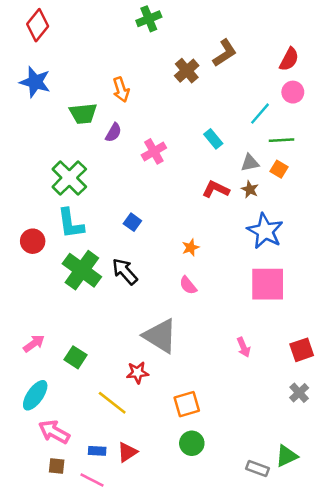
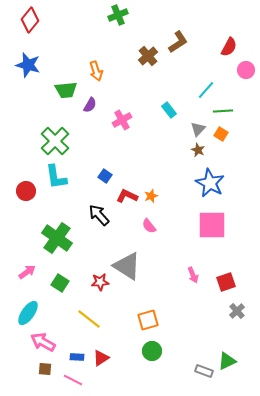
pink circle: (293, 92) -> (246, 70), moved
gray triangle: (250, 163) -> (198, 129), turned -35
red L-shape: (216, 189) -> (127, 196), moved
green cross: (82, 270) -> (57, 238), moved
red square: (302, 350) -> (226, 282), moved
red star: (137, 373) -> (100, 282), moved

